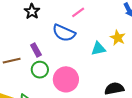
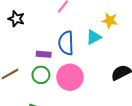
blue semicircle: (64, 33) -> (66, 43), moved, turned 80
purple rectangle: (36, 50) -> (44, 54), moved, turned -40

